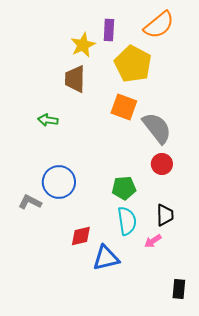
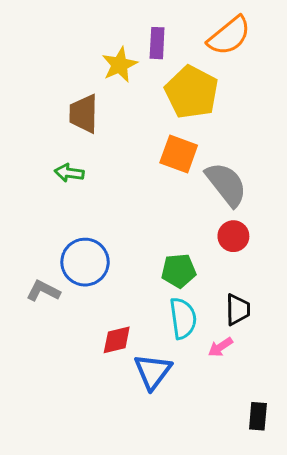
brown trapezoid: (75, 79) -> (84, 114), moved
blue triangle: (106, 258) -> (153, 372), turned -40

